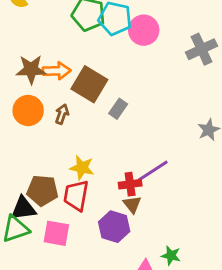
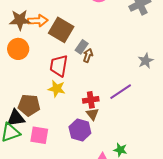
brown arrow: (62, 114) -> (88, 55), moved
purple line: (153, 171) -> (121, 92), moved
red trapezoid: (76, 195) -> (59, 66), moved

